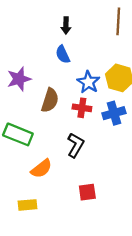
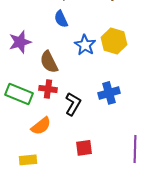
brown semicircle: (50, 100) -> (49, 62), turned 135
red cross: (82, 108) -> (48, 89), moved
blue cross: (114, 113) -> (109, 93), moved

